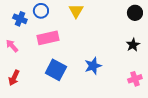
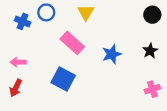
pink rectangle: (48, 38) -> (72, 43), moved, turned 55
pink arrow: (12, 46) -> (18, 62), moved, turned -48
blue star: (93, 66) -> (112, 54), moved

